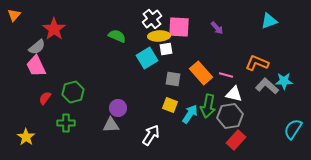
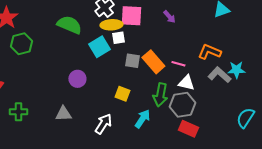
green semicircle: (117, 36) -> (69, 25), size x1.4
gray square: (173, 79) -> (132, 61), moved
green hexagon: (73, 92) -> (21, 44), moved
purple circle: (118, 108) -> (77, 79), moved
cyan arrow: (190, 114) -> (142, 119), moved
red rectangle: (236, 140) -> (188, 129), turned 72

